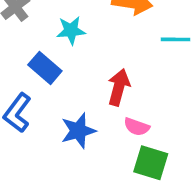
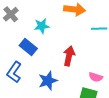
pink semicircle: (137, 127) -> (96, 77), moved

